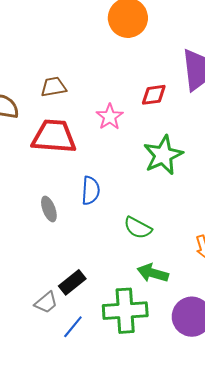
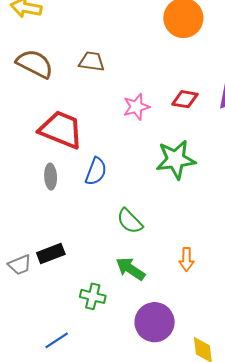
red trapezoid: (54, 136) -> (61, 130), moved
green cross: (125, 311) -> (93, 296), size x0.6
blue line: (73, 327) -> (57, 340), moved

